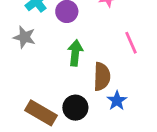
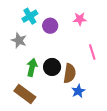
green arrow: (75, 53) -> (32, 67), moved
black circle: (75, 108) -> (52, 67), moved

